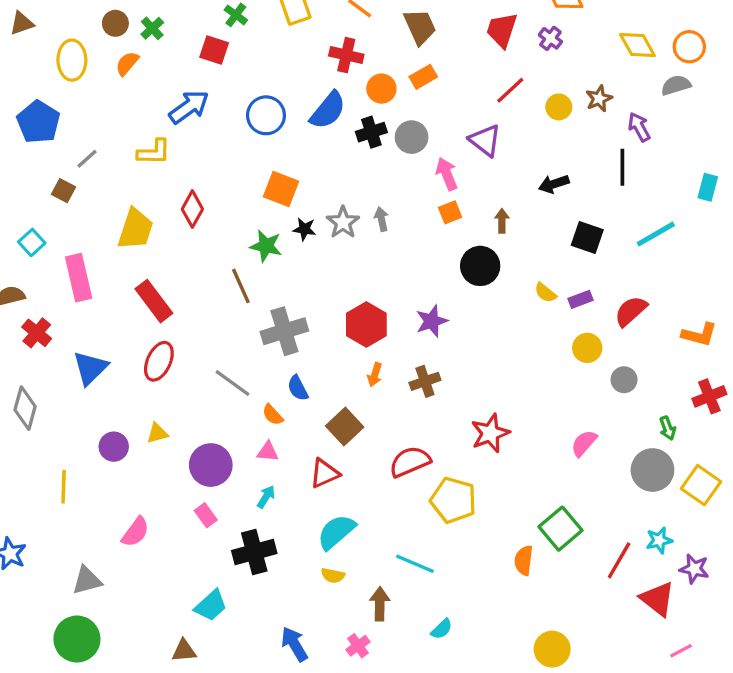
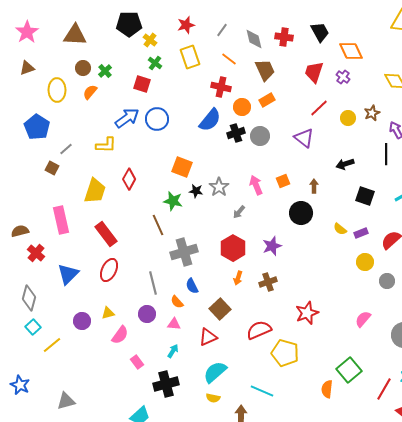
blue circle: (266, 115) -> (157, 119), moved
pink arrow: (447, 174) -> (256, 185), moved
gray arrow: (381, 219) -> (239, 212), moved, turned -128
cyan square: (32, 242) -> (33, 327), moved
gray line: (233, 383) -> (153, 283), turned 40
purple circle: (211, 465) -> (147, 314), moved, size x0.7
yellow line: (64, 487) -> (52, 345), turned 48
pink semicircle: (135, 532) -> (120, 335), moved

